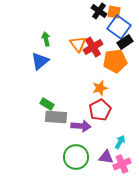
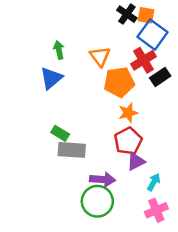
black rectangle: (125, 42) -> (160, 77), moved
red cross: (93, 47) -> (143, 60), moved
orange pentagon: (115, 61) -> (119, 82), moved
purple arrow: (81, 126) -> (102, 179), moved
purple triangle: (106, 157) -> (136, 162), moved, turned -35

